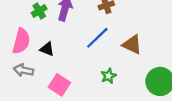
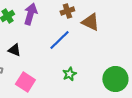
brown triangle: (132, 45) -> (90, 22), moved

